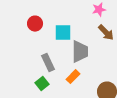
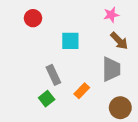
red circle: (35, 24) -> (33, 18), moved
gray trapezoid: (80, 52) -> (111, 69), moved

